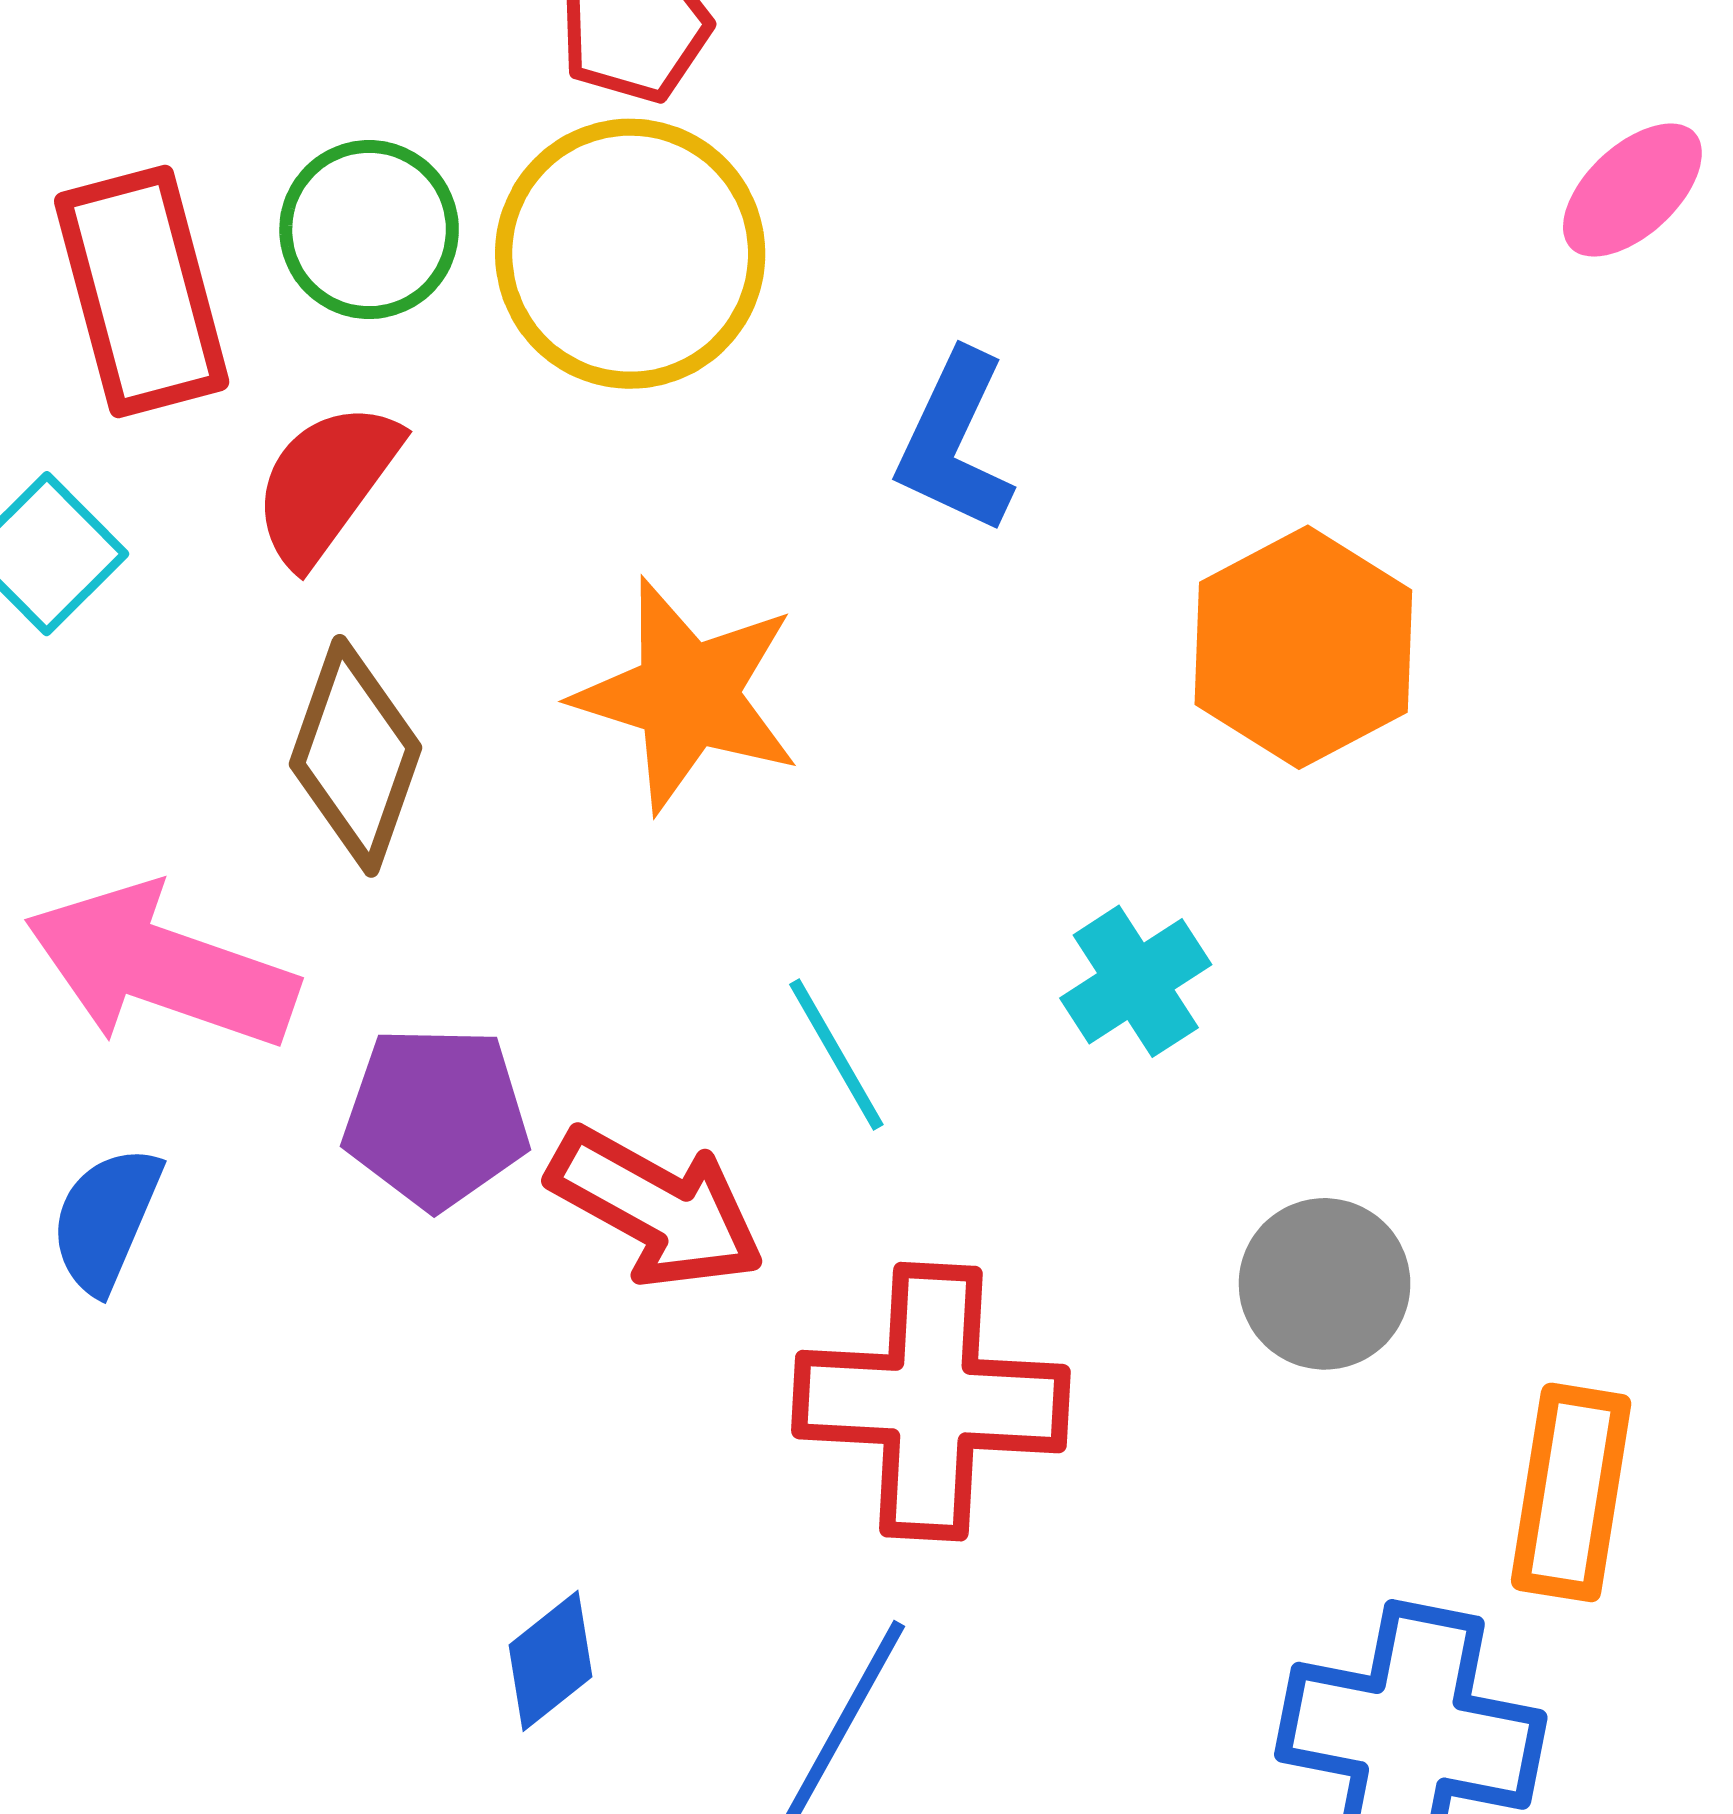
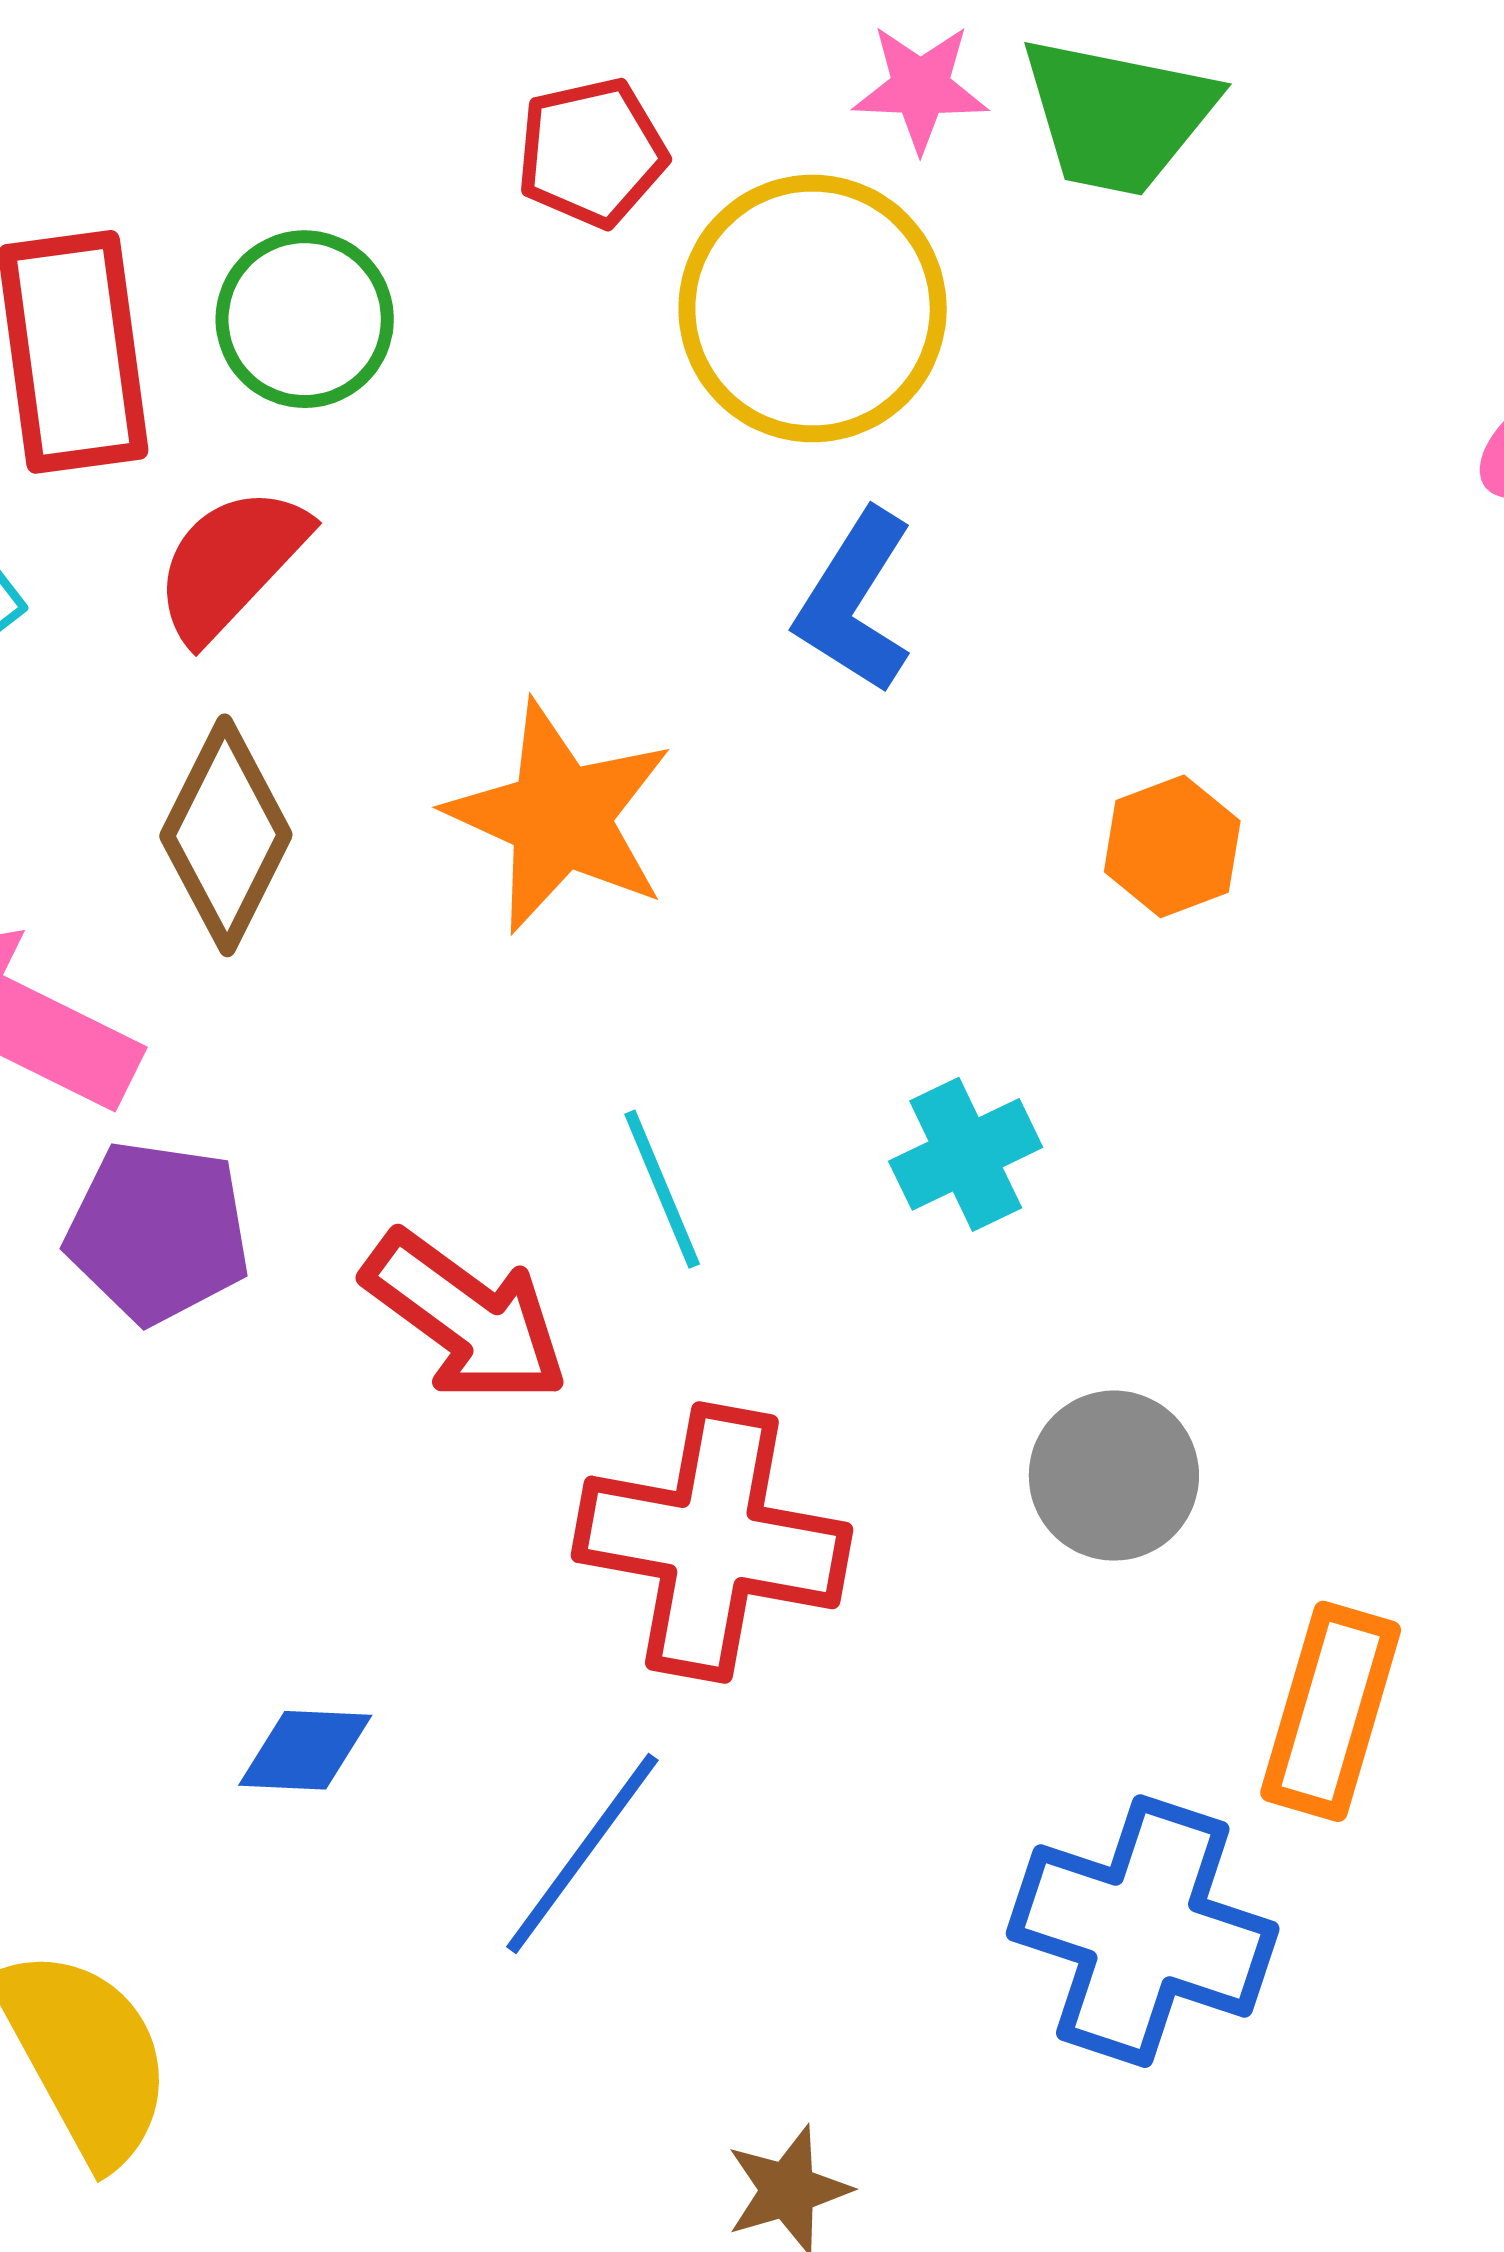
yellow circle: (630, 254) -> (813, 309), moved
orange hexagon: (1303, 647) -> (1172, 846), size x0.6
purple pentagon: (436, 1117) -> (158, 1232), moved
blue diamond: (550, 1661) -> (305, 1750), turned 34

